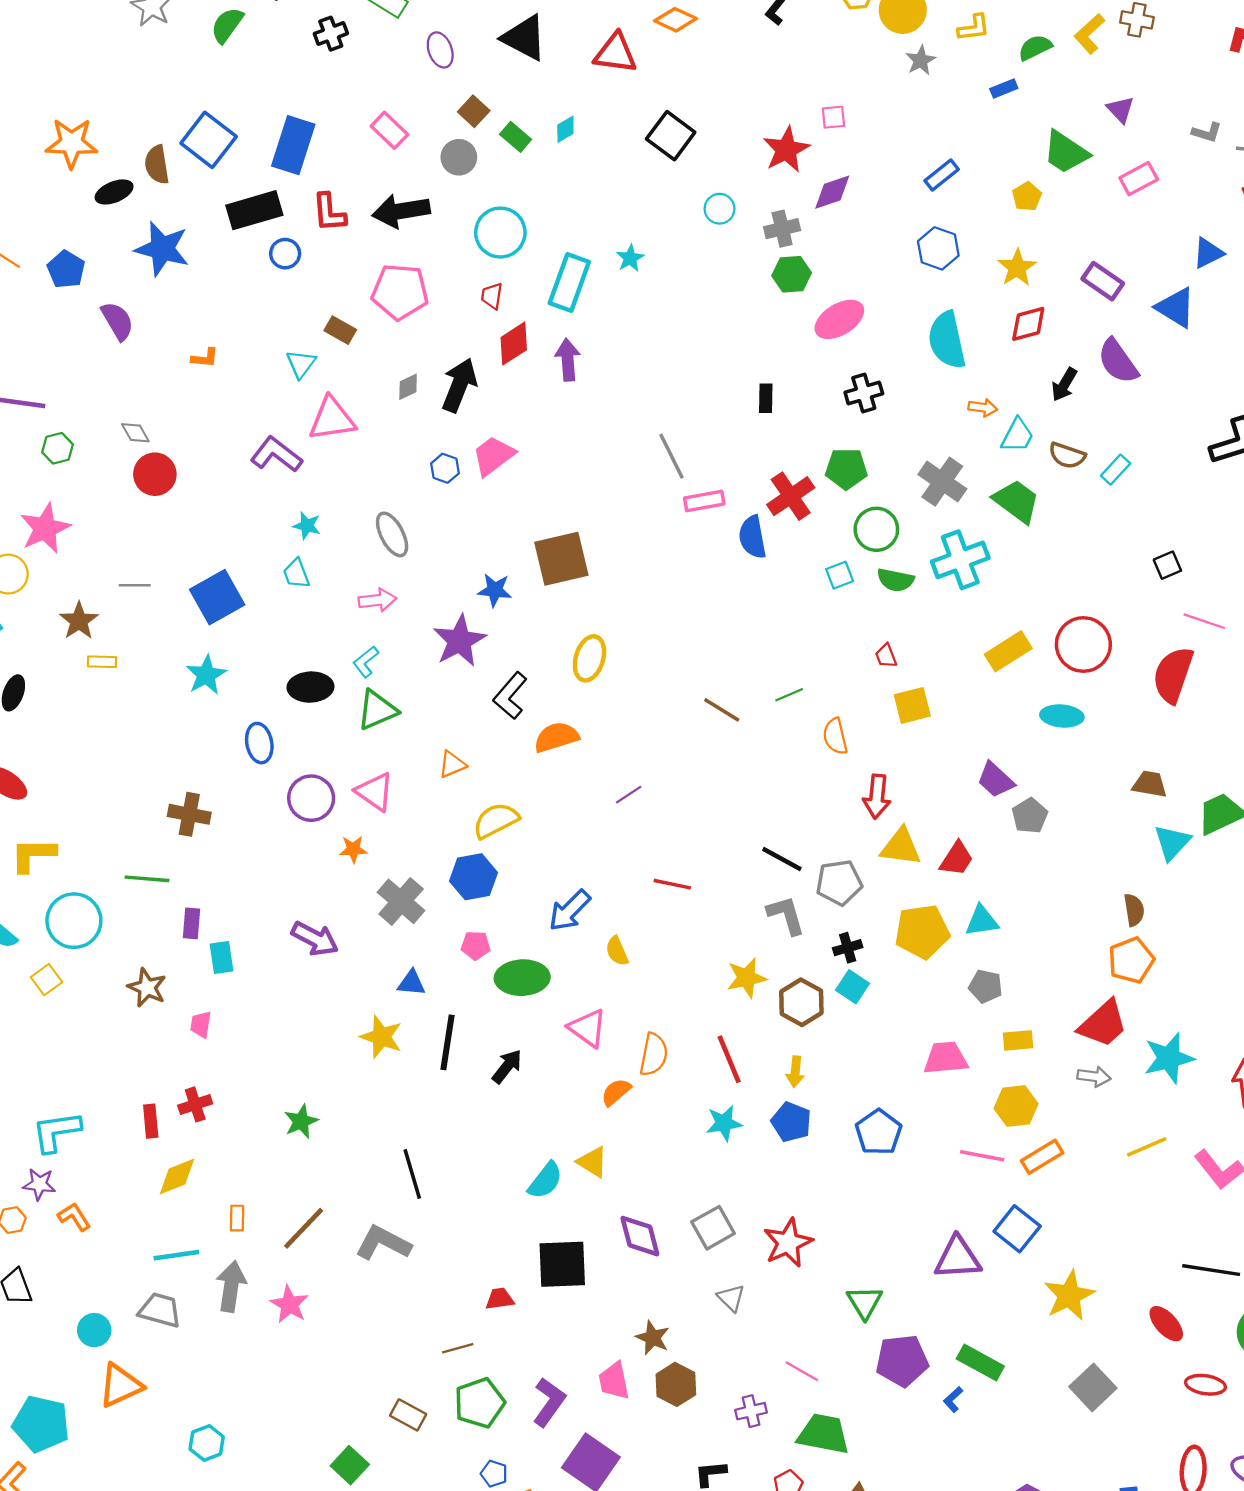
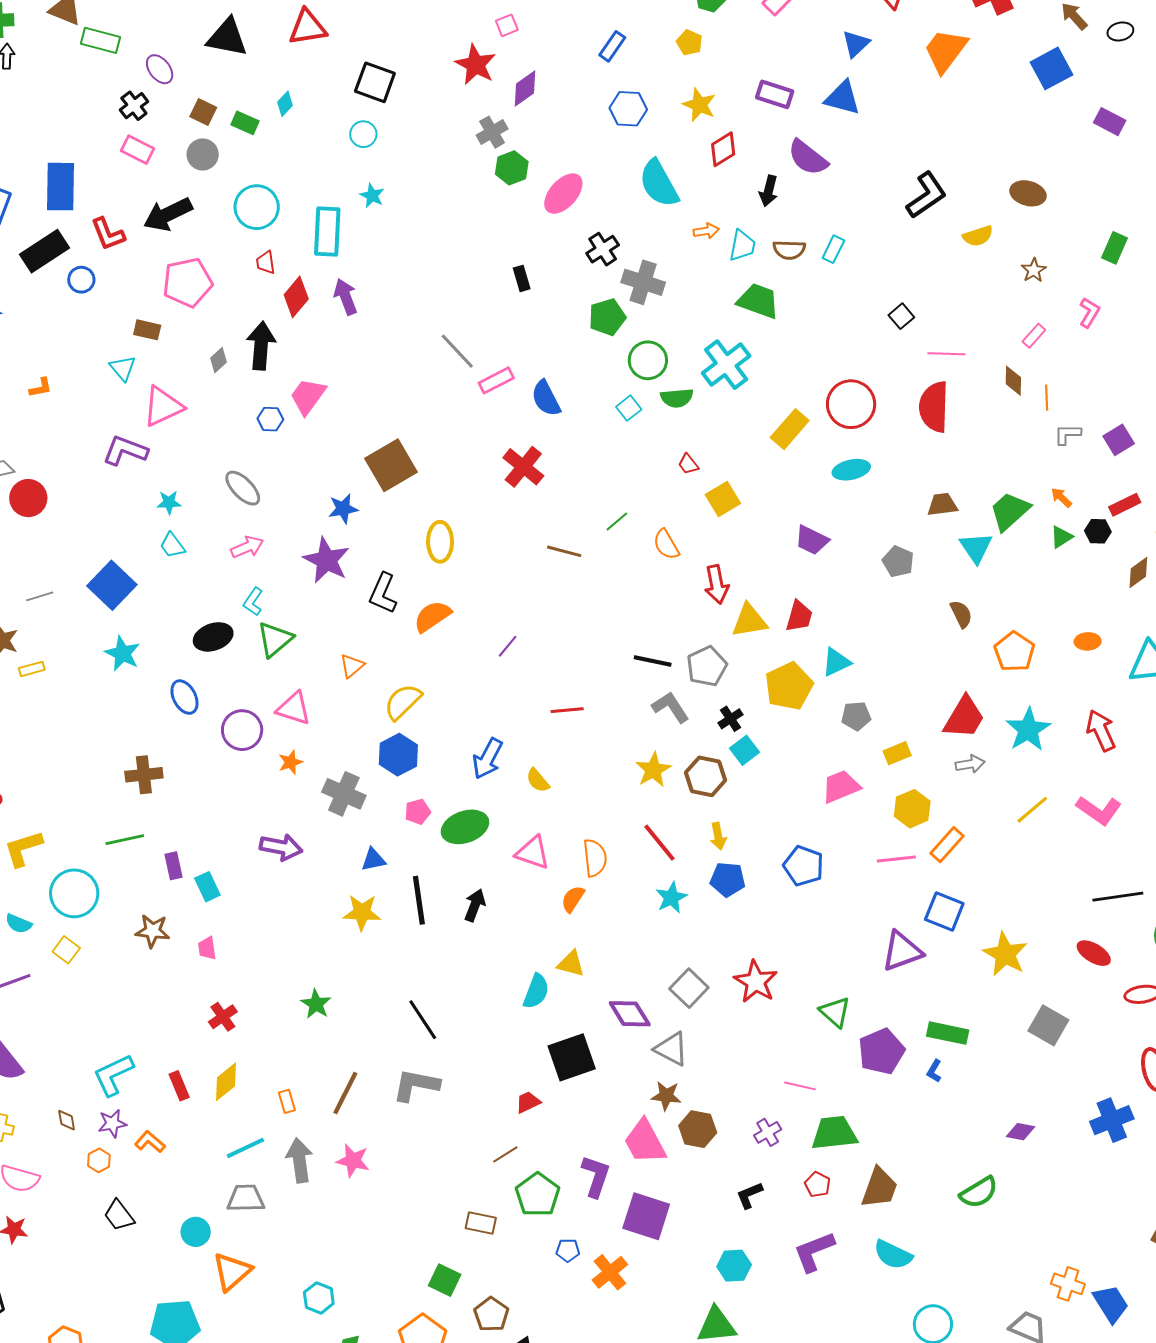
black cross: (331, 34) -> (134, 106), moved
cyan circle: (720, 209) -> (363, 134), moved
gray cross: (942, 482) -> (643, 282), moved
red cross: (791, 496) -> (523, 467), moved
gray pentagon: (1030, 816) -> (898, 562), moved
orange pentagon: (1131, 960) -> (1014, 652), moved
cyan square: (853, 987) -> (745, 750), turned 36
red rectangle: (151, 1121) -> (179, 1086), moved
gray triangle: (731, 1298) -> (671, 1049), moved, size x1.4
pink trapezoid: (614, 1381) -> (645, 1142), size x1.4

